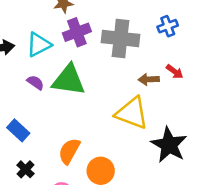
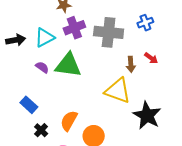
brown arrow: (149, 79) -> (131, 64), turned -91
black cross: (26, 169) -> (41, 130), moved

